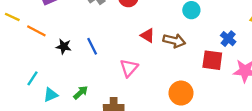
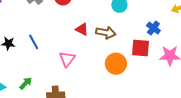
orange circle: (181, 93) -> (116, 64), moved

